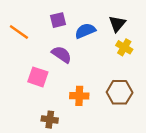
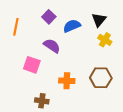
purple square: (58, 20) -> (49, 17), turned -32
orange line: (19, 32) -> (16, 27), turned 66

